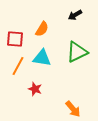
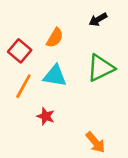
red square: (15, 39) -> (20, 51), turned 36

